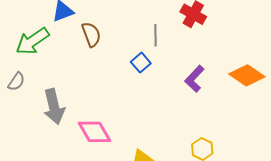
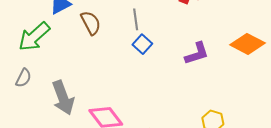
gray line: (156, 35) -> (136, 19), moved
purple L-shape: (194, 79) -> (197, 54), turned -144

